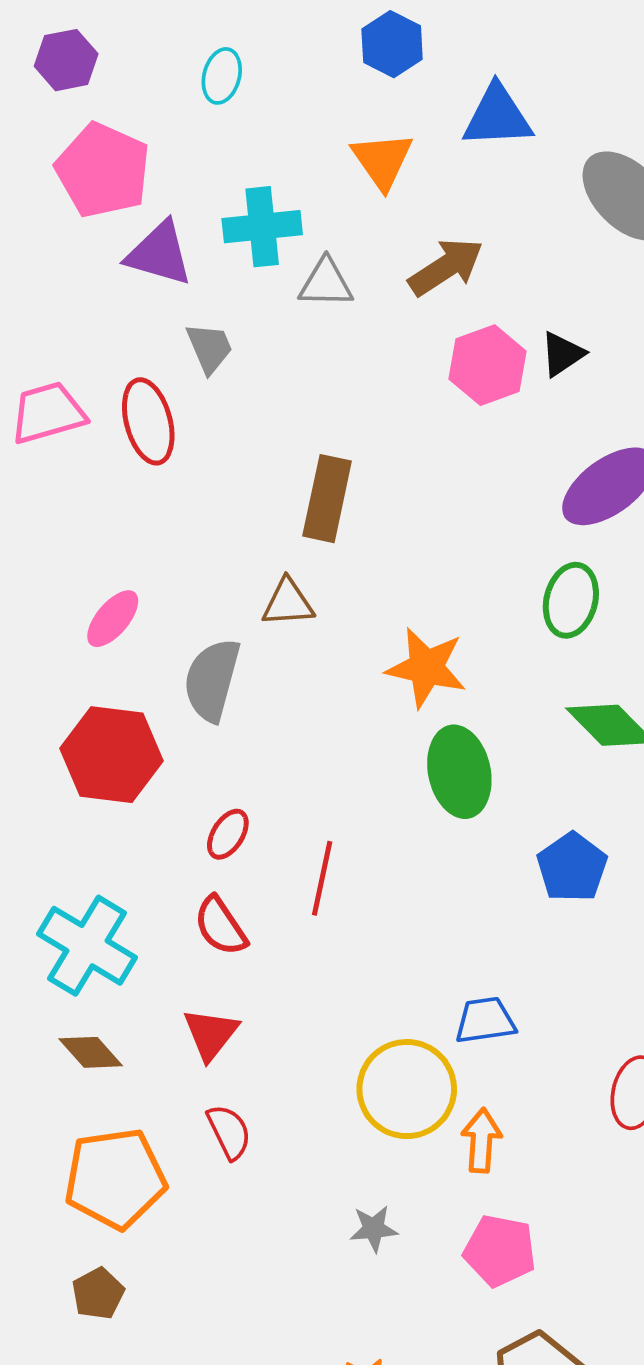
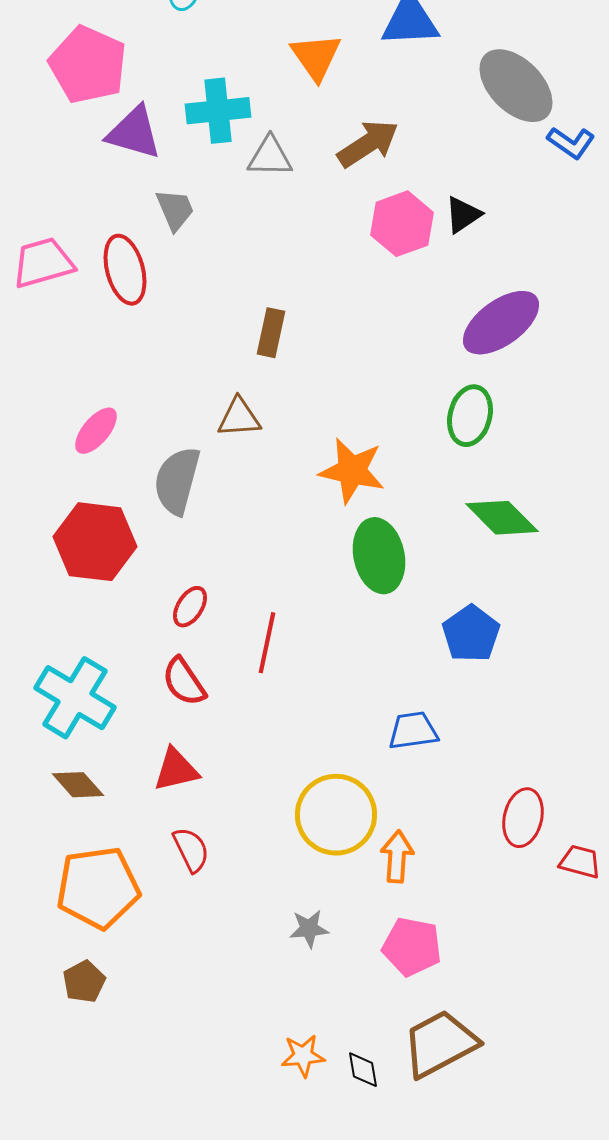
brown rectangle: (327, 499) -> (271, 333), size x0.7
blue trapezoid: (485, 1020) -> (413, 731), moved
red triangle: (211, 1034) -> (176, 770), turned 39

